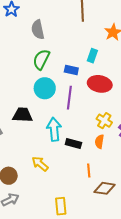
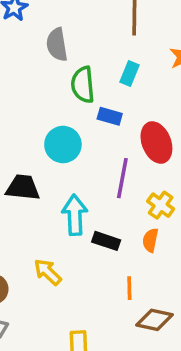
cyan rectangle: (92, 56) -> (129, 73), moved
green semicircle: (41, 59) -> (83, 85), moved, turned -35
red ellipse: (100, 84) -> (156, 142), turned 55
purple line: (69, 98) -> (122, 178), moved

